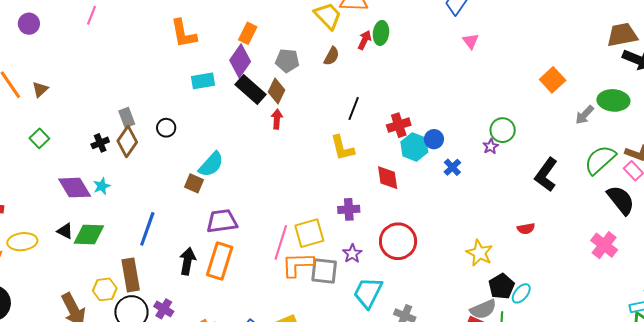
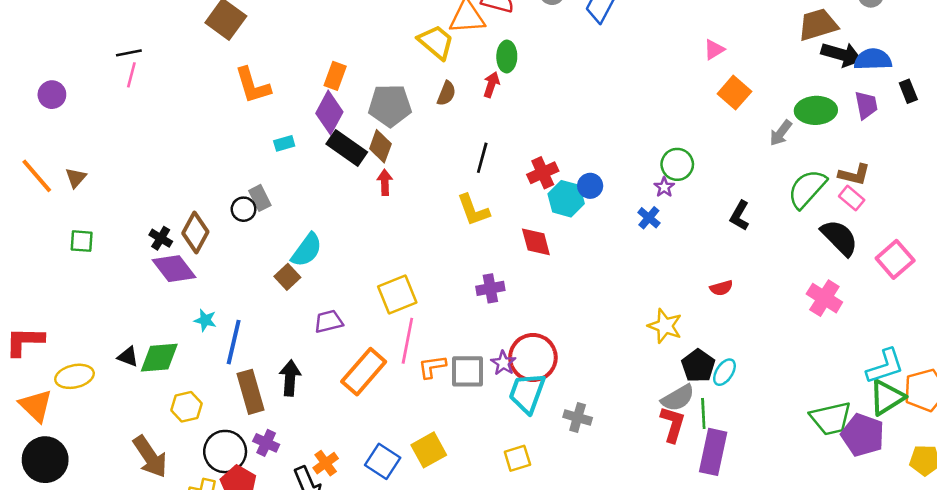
red arrow: (365, 40) -> (491, 85), moved
pink triangle: (471, 41) -> (714, 50), moved, turned 42
gray pentagon: (287, 61) -> (390, 105), size x1.4
cyan rectangle: (203, 81) -> (284, 143), size x0.7
gray rectangle: (127, 117) -> (260, 198), moved
green square: (39, 138) -> (82, 241), turned -36
black cross: (100, 143) -> (161, 238), turned -30
blue cross: (452, 167) -> (649, 218), moved
black L-shape: (546, 175) -> (740, 216), size x0.7
brown square: (194, 183) -> (287, 277), turned 30
cyan star: (102, 186) -> (205, 320), moved, turned -30
purple diamond: (75, 188) -> (174, 269), moved
purple trapezoid: (222, 221) -> (329, 322), size x0.7
yellow square: (309, 233) -> (397, 295), moved
red circle: (398, 241) -> (533, 358), moved
purple star: (352, 254) -> (503, 363), moved
orange rectangle: (220, 261) -> (364, 372), moved, turned 30
orange L-shape: (298, 265) -> (432, 367), size x0.7
brown rectangle: (131, 275) -> (251, 392), moved
yellow hexagon: (105, 289) -> (186, 407), moved

